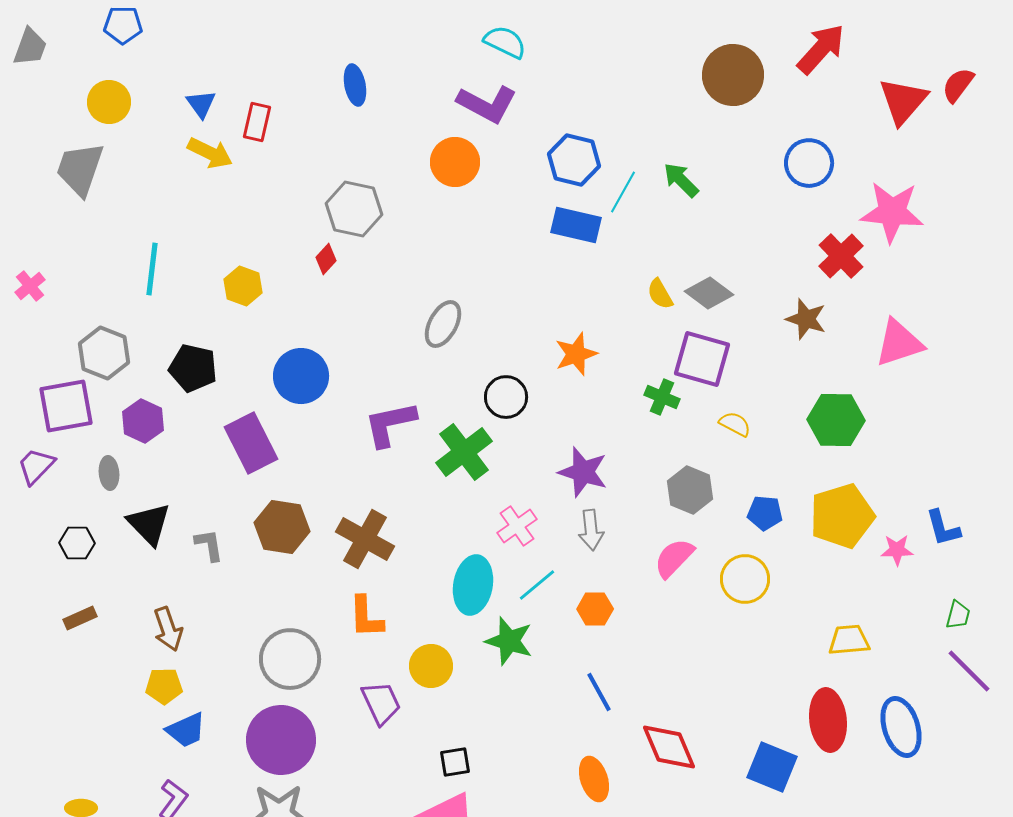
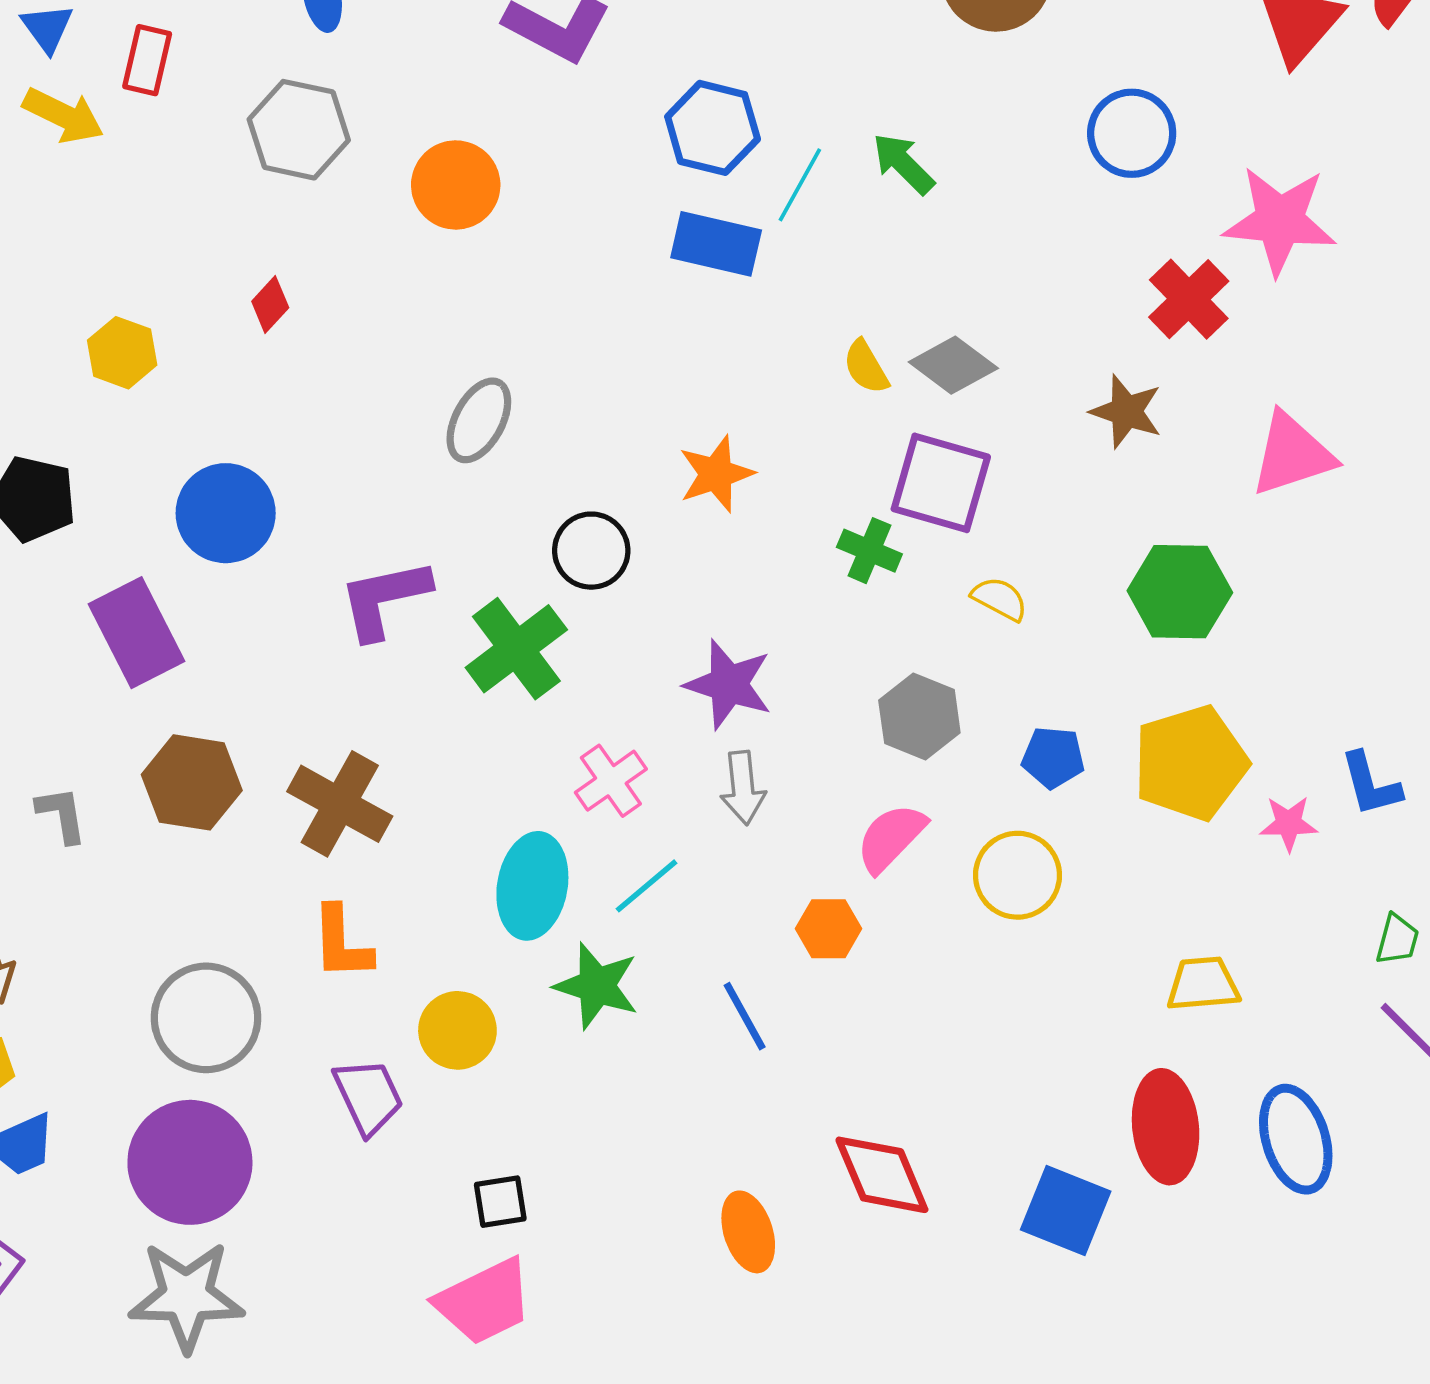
orange circle: (455, 162) -> (456, 185), moved
gray hexagon: (354, 209) -> (299, 130), moved
orange hexagon: (595, 609) -> (828, 929), moved
blue line: (599, 692) -> (745, 1016), moved

